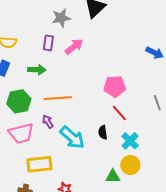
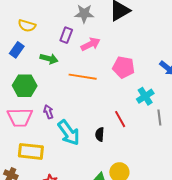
pink pentagon: (115, 86) -> (124, 67), moved
orange line: (58, 98) -> (83, 77), moved
cyan cross: (130, 141) -> (145, 96), moved

